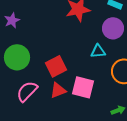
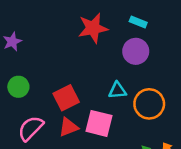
cyan triangle: (98, 51) -> (117, 90), moved
green circle: (17, 57) -> (18, 87), size x0.7

